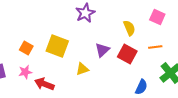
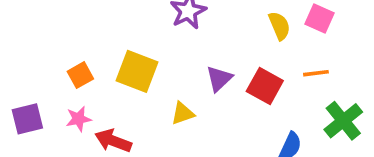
yellow semicircle: (129, 28) -> (279, 26), moved
orange square: (26, 48) -> (80, 75), turned 32

